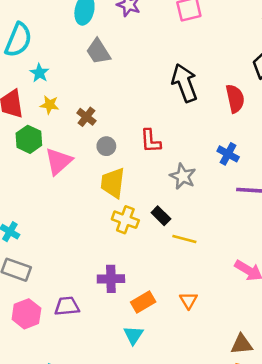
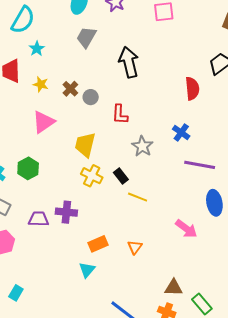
gray trapezoid: (98, 52) -> (86, 37), turned 55
black arrow: (185, 83) -> (129, 62), moved
yellow star: (50, 105) -> (41, 84), moved
green hexagon: (29, 139) -> (28, 168), moved
gray circle: (106, 146) -> (91, 97), moved
purple cross: (111, 279) -> (66, 212), moved
purple trapezoid: (67, 306) -> (38, 219), moved

